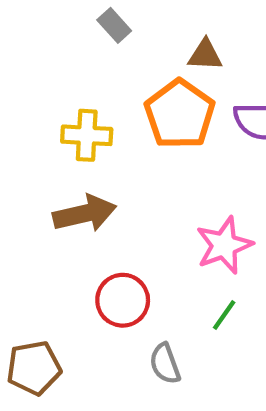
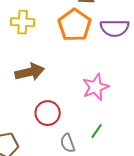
yellow cross: (87, 135) -> (23, 22), moved
green line: (224, 315) -> (97, 131), moved

